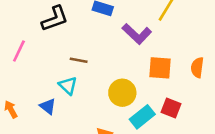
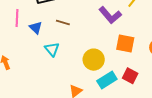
pink line: (19, 51) -> (17, 18), turned -30
brown line: (79, 60) -> (63, 22), moved
blue triangle: (48, 106) -> (36, 28), moved

